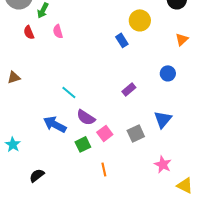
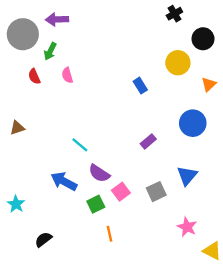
yellow circle: (140, 20) -> (178, 63), moved
blue circle: (168, 73) -> (193, 123), size x1.5
orange line: (104, 169) -> (109, 234), moved

